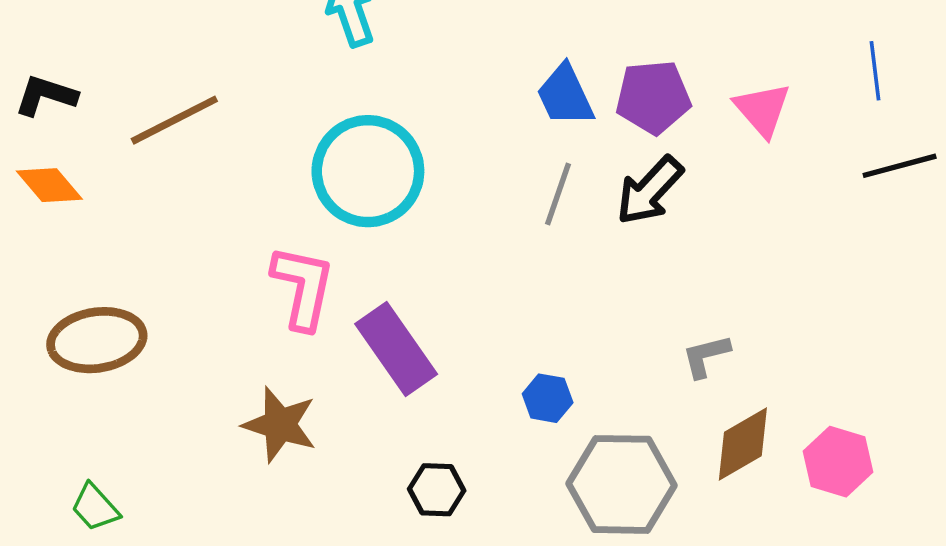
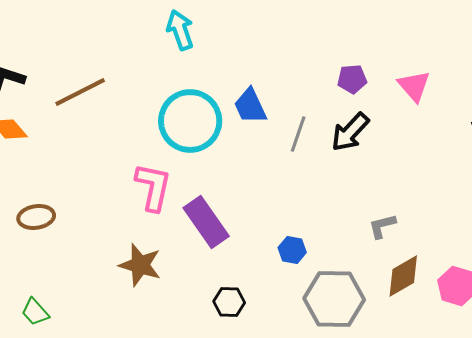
blue trapezoid: (565, 95) -> (250, 106), moved
purple pentagon: (653, 97) -> (352, 79), size x0.7
brown ellipse: (97, 340) -> (36, 217), size x0.7

